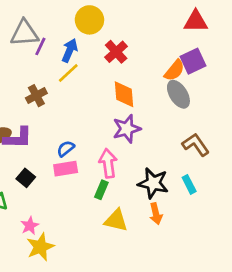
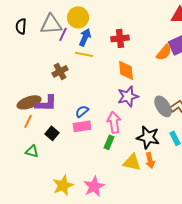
yellow circle: (89, 20) -> (78, 17), moved
red cross: (116, 52) -> (120, 38), turned 36
yellow line: (68, 73) -> (84, 54), turned 54
gray ellipse: (178, 94) -> (163, 106), moved
yellow triangle: (116, 220) -> (132, 162), moved
pink star: (30, 226) -> (94, 186), moved, size x1.5

